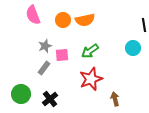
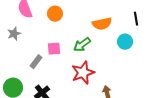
orange semicircle: (85, 20) -> (102, 24), moved
gray star: (45, 46) -> (14, 34), moved

